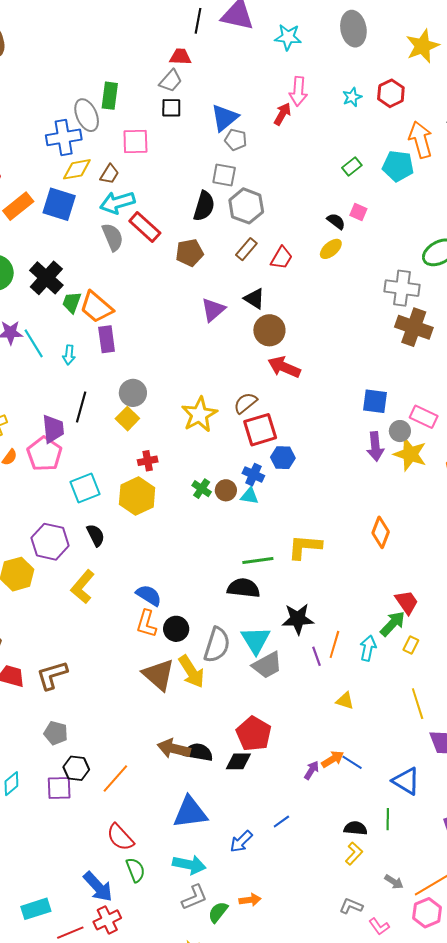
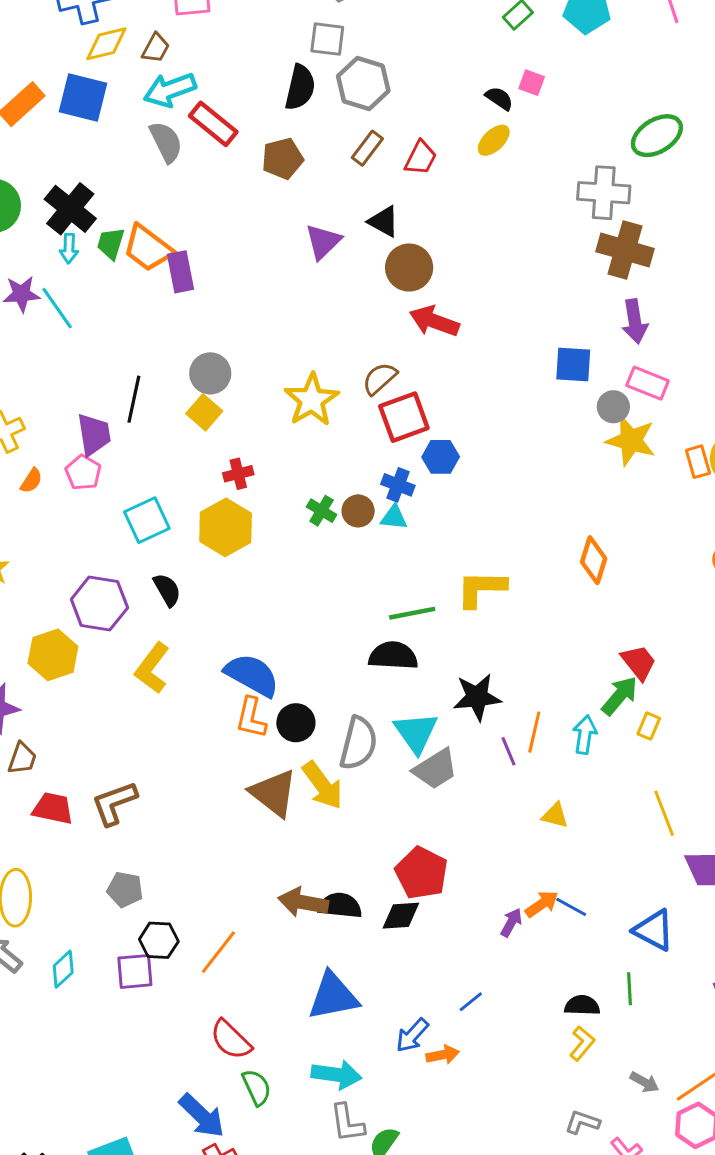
purple rectangle: (107, 339) -> (180, 272), moved
cyan arrow: (69, 355) -> (69, 249), moved
purple arrow: (375, 447) -> (635, 321), moved
pink pentagon: (44, 454) -> (83, 472), size x0.7
blue semicircle: (149, 595) -> (252, 675), size x1.4
gray L-shape: (194, 897) -> (347, 1123), turned 108
orange arrow: (250, 900) -> (443, 1055), moved

